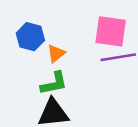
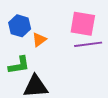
green L-shape: (54, 83) -> (19, 65), moved

